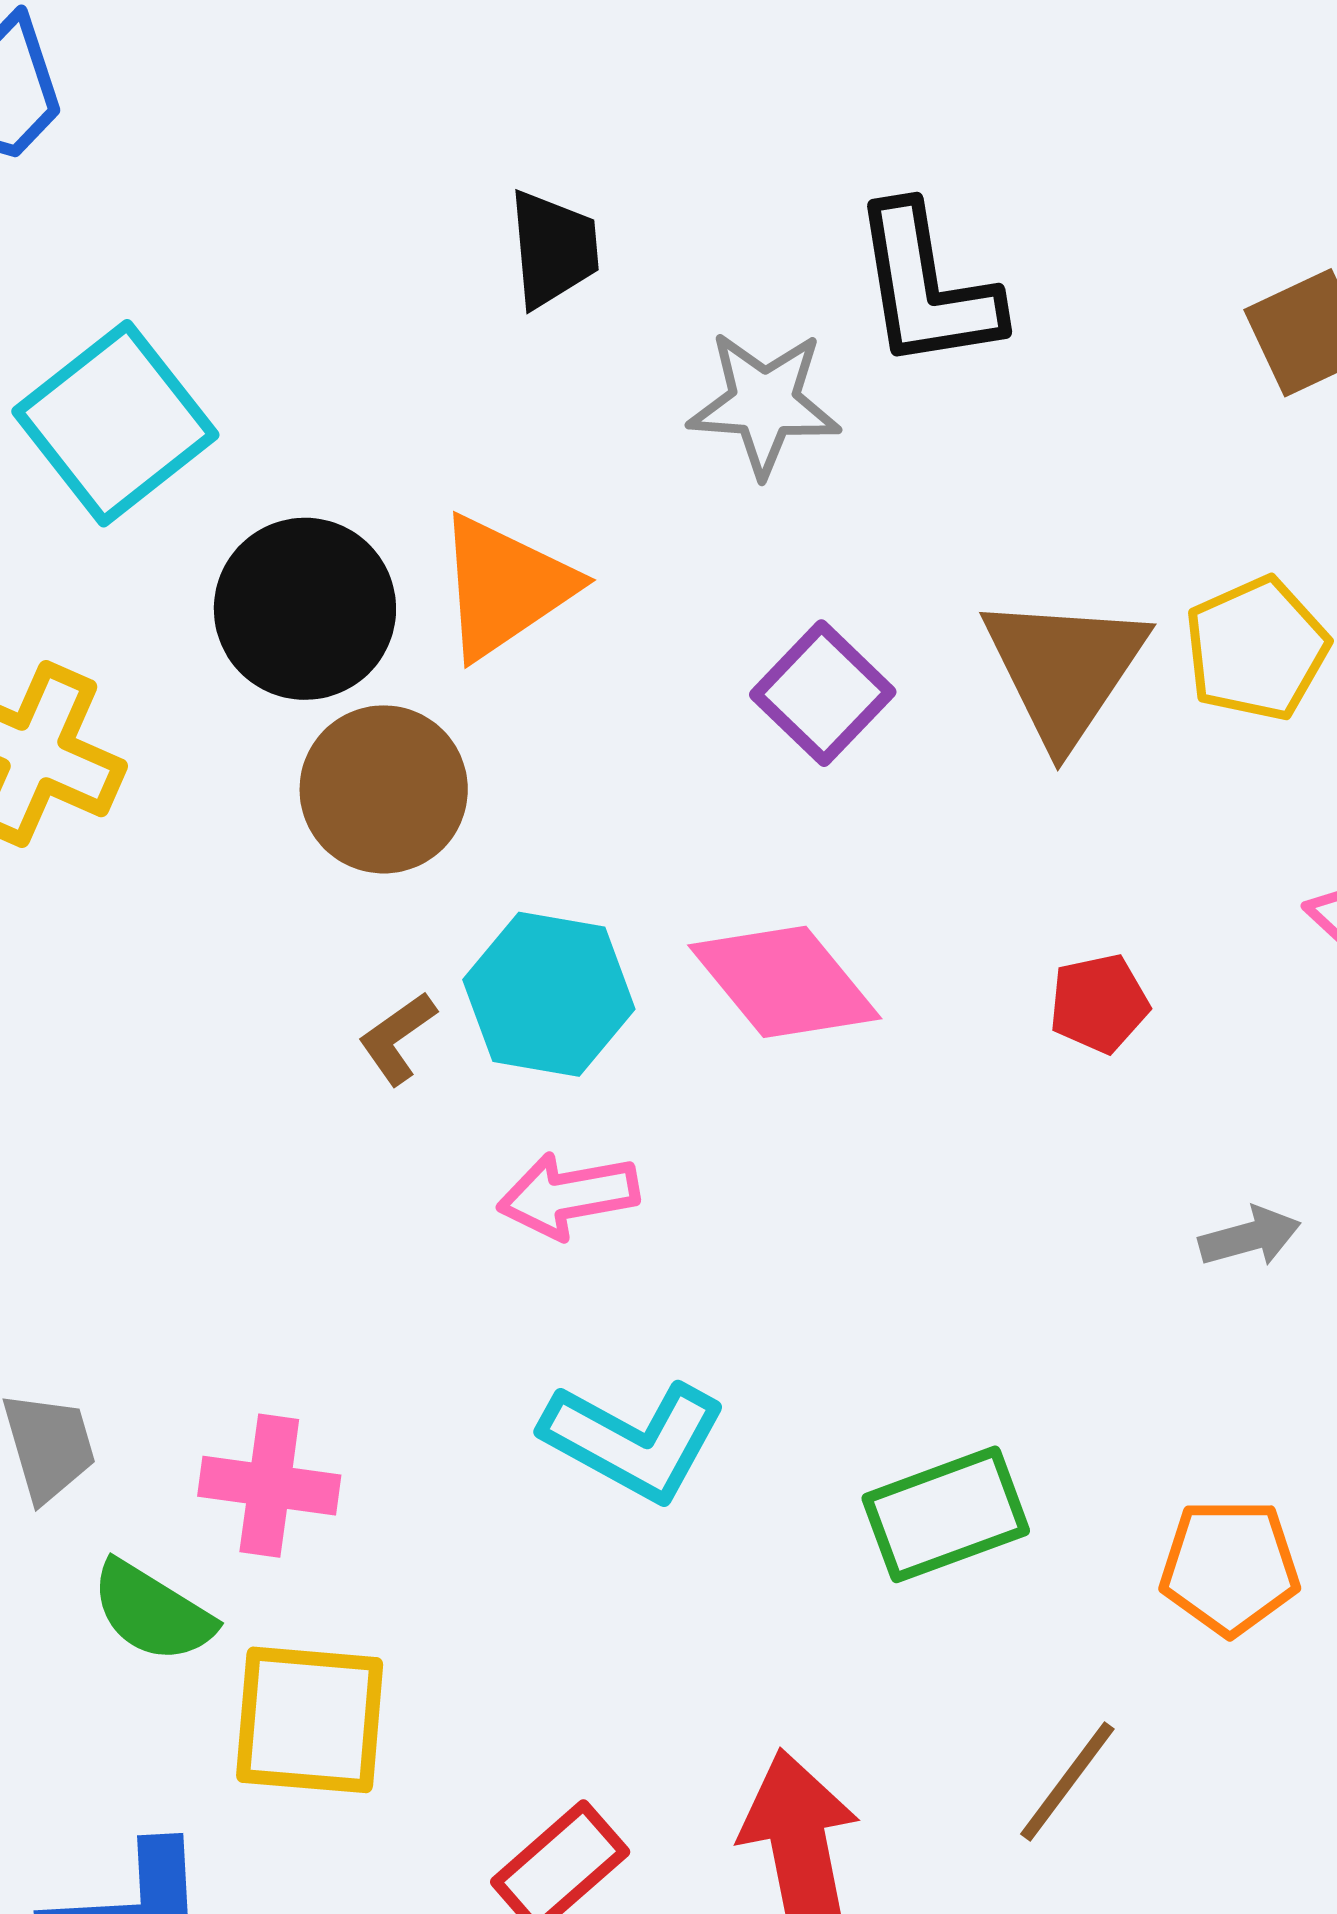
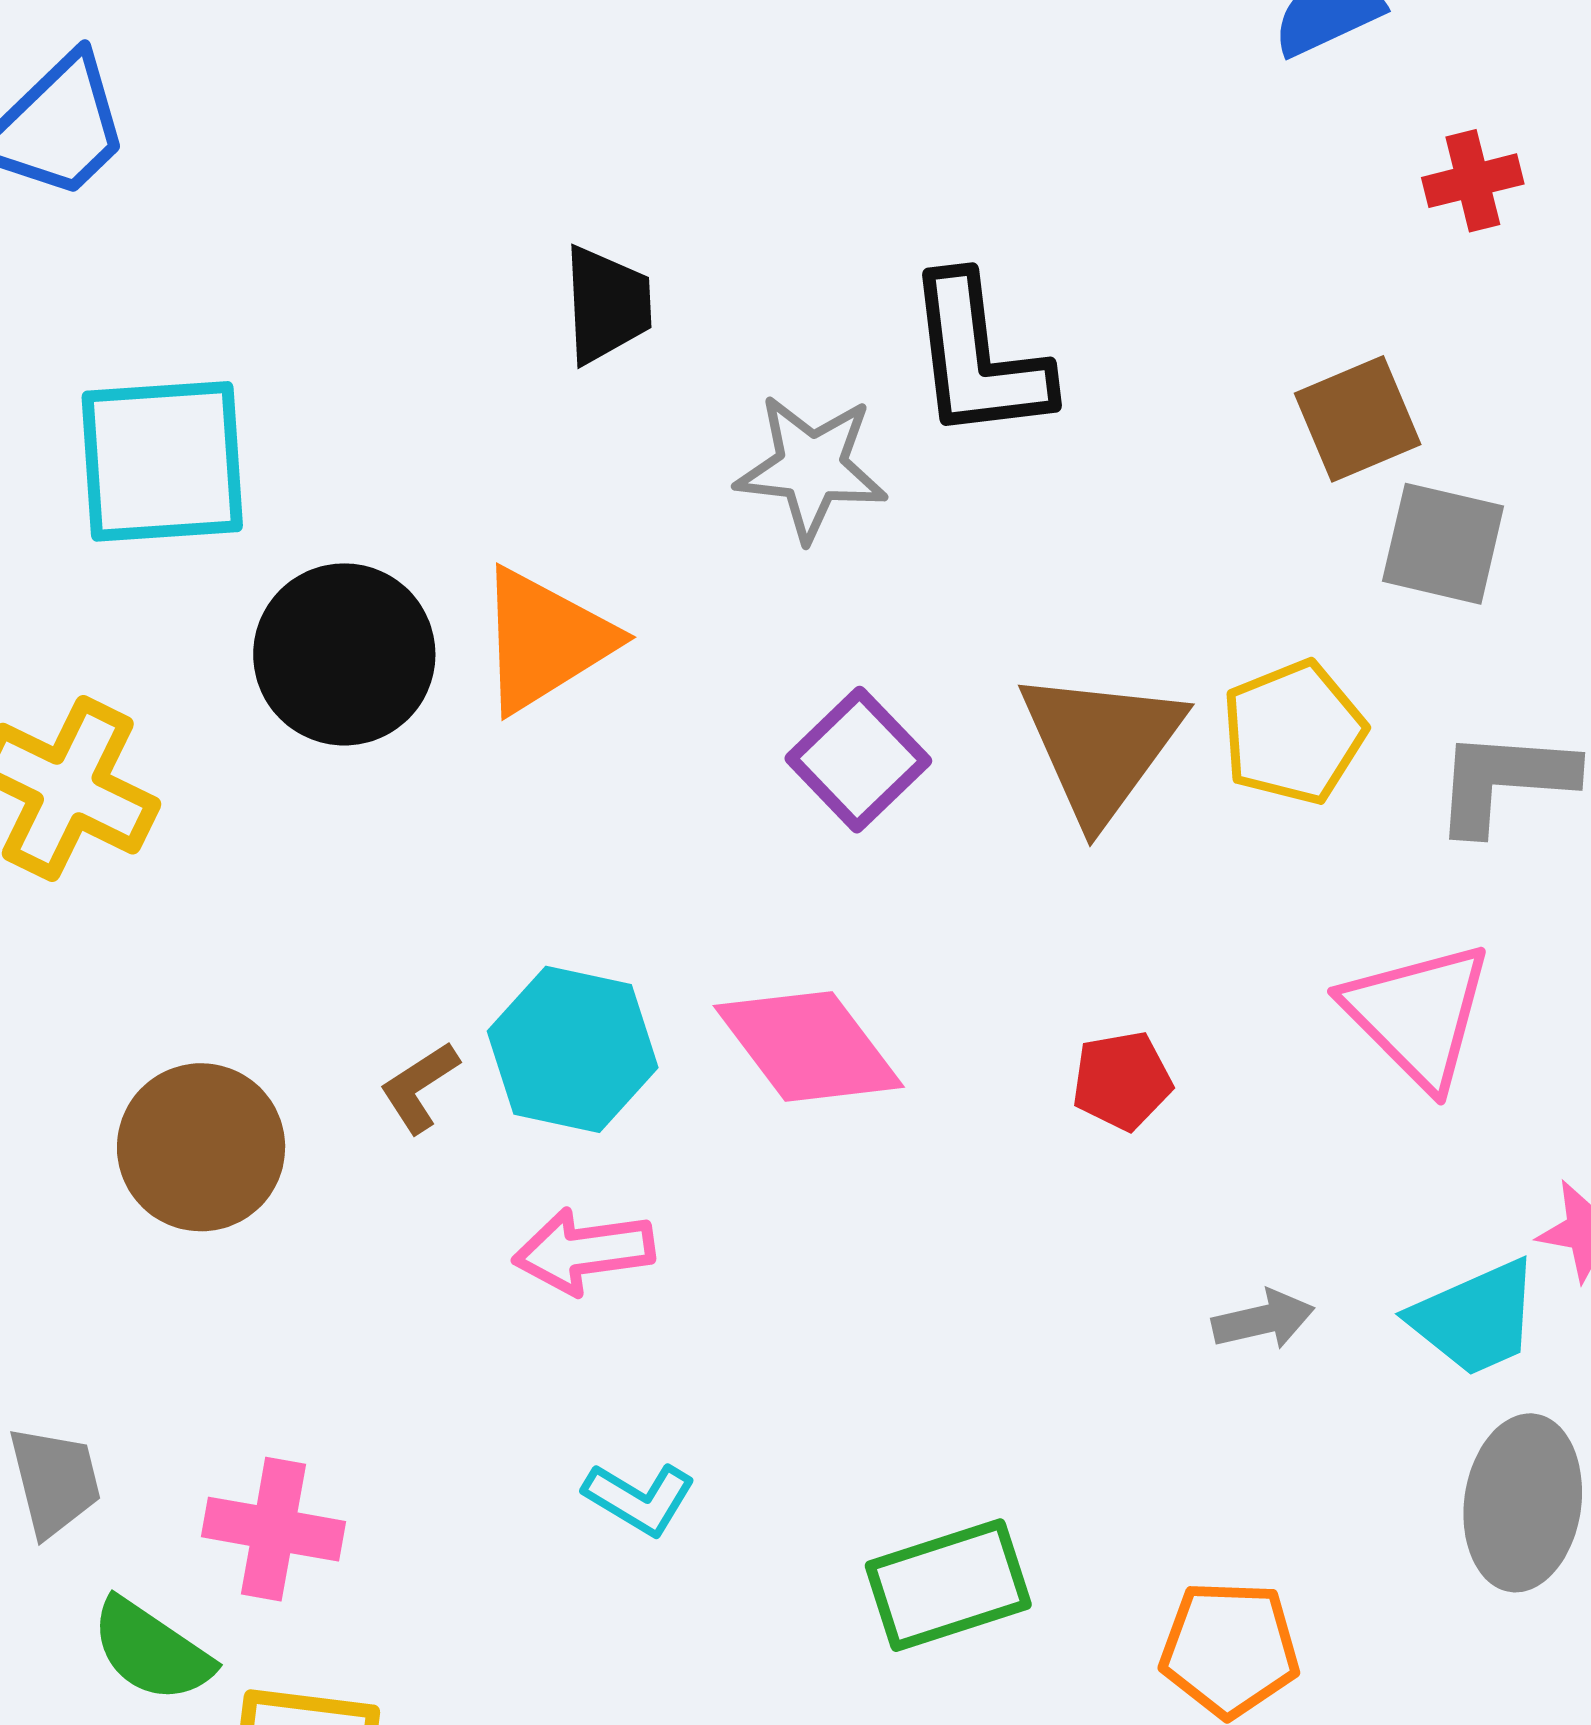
cyan square: (115, 423) -> (162, 461), turned 32
brown circle: (384, 789) -> (201, 1147), moved
cyan L-shape: (634, 1440) -> (639, 1499), size x0.6

